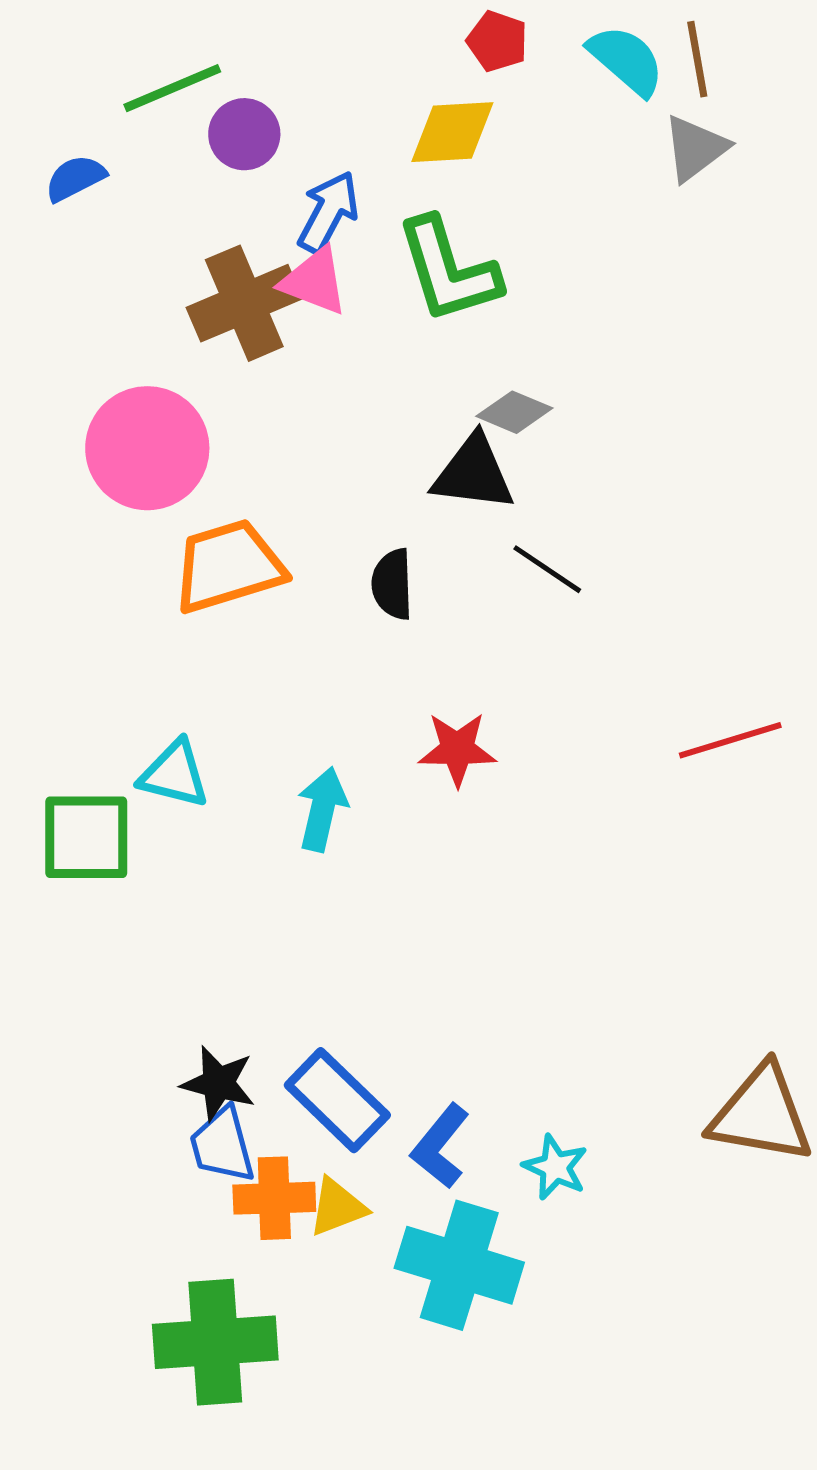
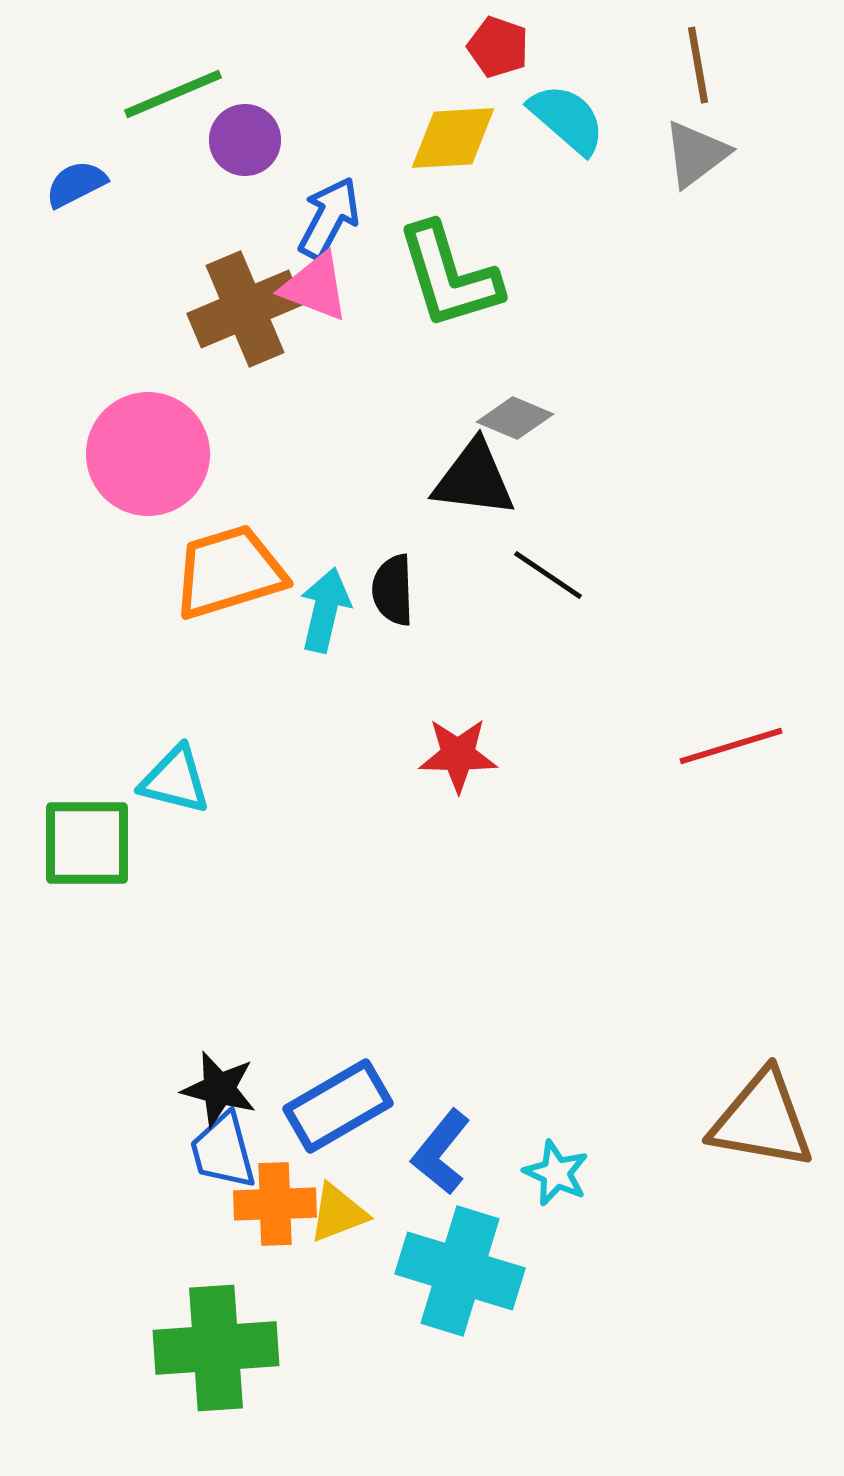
cyan semicircle: (626, 60) -> (567, 119), moved
cyan arrow: (322, 809) -> (325, 610), moved
blue rectangle: (337, 1100) -> (338, 1106), turned -74

